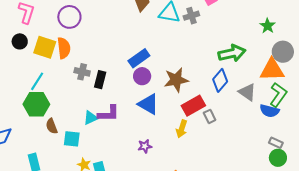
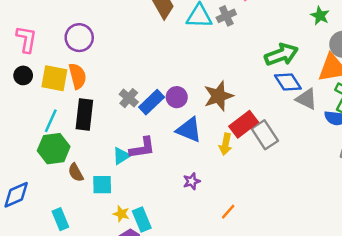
blue rectangle: (139, 58) -> (152, 102), moved
gray cross: (82, 72) -> (129, 98), moved, turned 35
black rectangle: (100, 80) -> (84, 114), moved, size x1.4
blue diamond: (220, 80) -> (288, 82), moved, turned -65
gray rectangle: (210, 116) -> (265, 135), size x1.6
yellow arrow: (182, 129) -> (226, 144), moved

